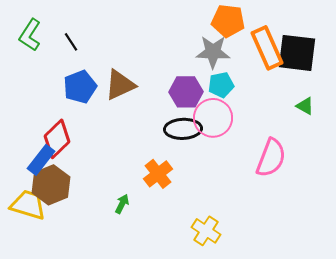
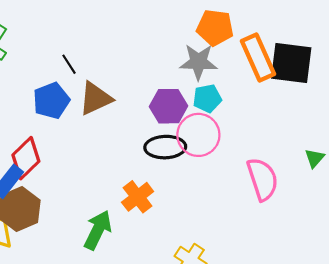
black line: (71, 42) -> (69, 64), moved
green triangle: (305, 106) -> (315, 158), moved, turned 42
pink semicircle: (271, 158) -> (263, 179), turned -39
green arrow: (122, 204) -> (98, 230), size x1.8

